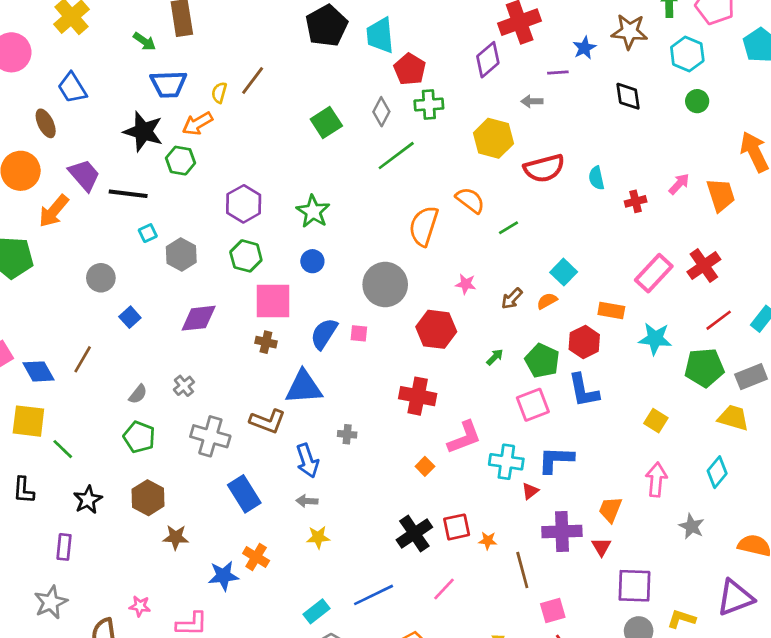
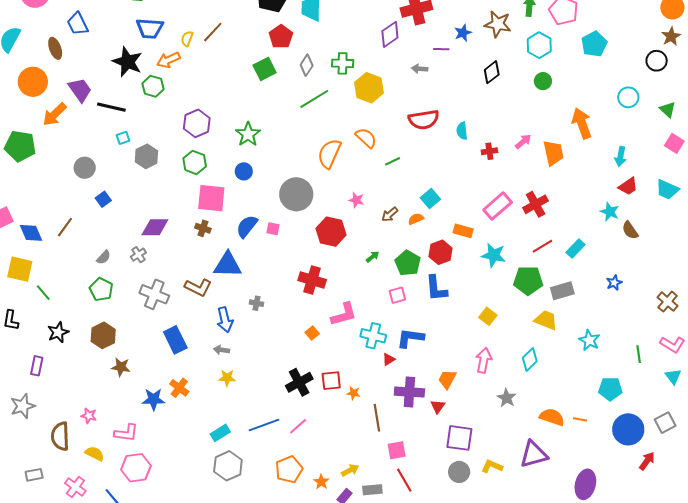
red pentagon: (410, 69) -> (281, 37), moved
black diamond: (628, 96) -> (492, 72), turned 55
yellow hexagon: (493, 138) -> (369, 88), moved
purple diamond: (199, 318) -> (155, 227), moved
pink square: (533, 405) -> (397, 295), size x0.7
pink line: (444, 589) -> (298, 426), moved

